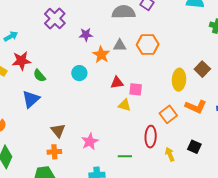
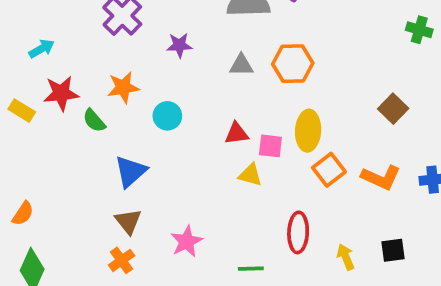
orange star: (101, 55) -> (123, 87), moved, turned 30
yellow ellipse: (179, 80) -> (308, 131), moved
blue triangle: (31, 99) -> (131, 172), moved
orange square: (168, 114) -> (329, 170), moved
black square: (194, 147) -> (393, 250), moved, turned -32
orange cross: (54, 152) -> (122, 260), turned -32
yellow arrow: (170, 154) -> (346, 257), moved

